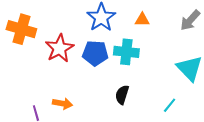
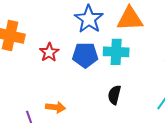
orange triangle: (142, 20) -> (130, 19), size x1.8
red star: (59, 48) -> (49, 52), size x0.7

